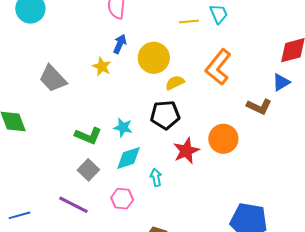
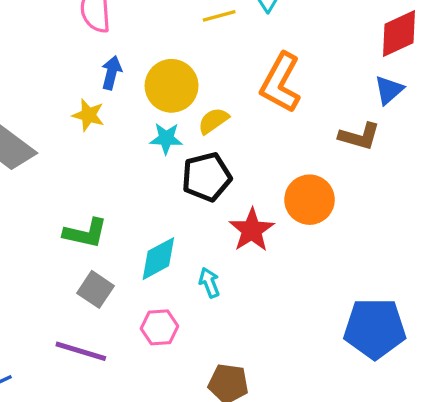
cyan star: (123, 128) -> (166, 138), moved

